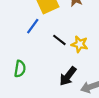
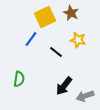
yellow star: (80, 44) -> (78, 40), moved

